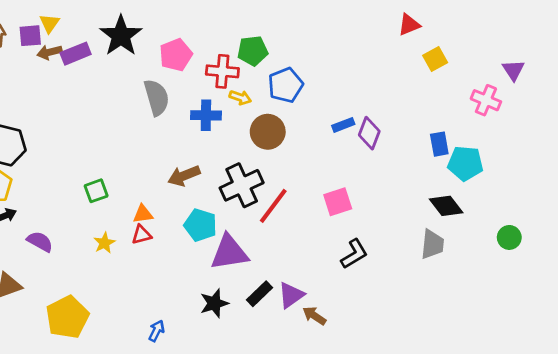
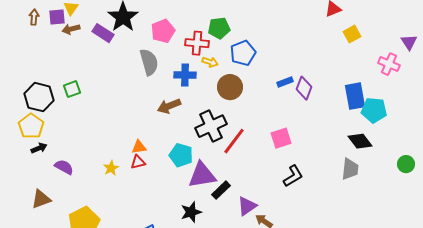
purple rectangle: (76, 54) -> (103, 33), moved, turned 55
blue rectangle: (439, 144) -> (355, 96), size x1.5
brown arrow: (184, 176) -> (169, 106), moved
green square: (96, 191) -> (72, 89), moved
black rectangle: (259, 294) -> (221, 190), moved

